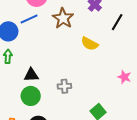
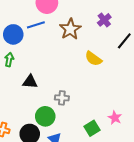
pink star: (124, 77) -> (115, 118), moved
green circle: (31, 96) -> (45, 116), moved

